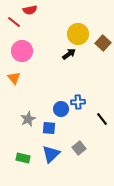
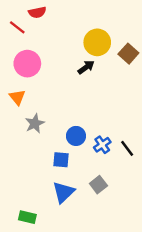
blue cross: (78, 102) -> (102, 145), moved, turned -32
gray star: (28, 119) -> (35, 123), moved
green rectangle: (23, 158) -> (27, 217), moved

